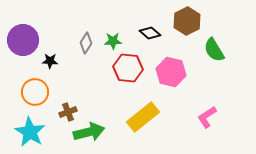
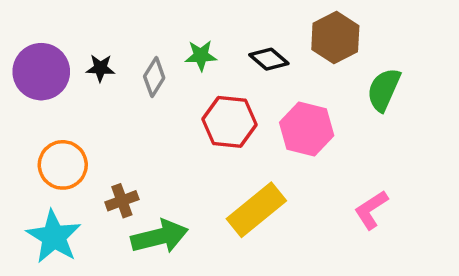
green star: (113, 41) -> (201, 56), moved
green semicircle: (214, 50) -> (384, 90), turned 55
black star: (50, 61) -> (100, 68), moved

